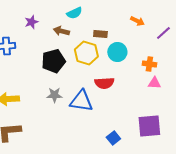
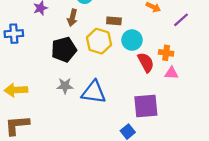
brown arrow: (61, 31) -> (72, 18), turned -91
red semicircle: (104, 83) -> (146, 62), moved, turned -114
purple square: (149, 126) -> (146, 106), moved

